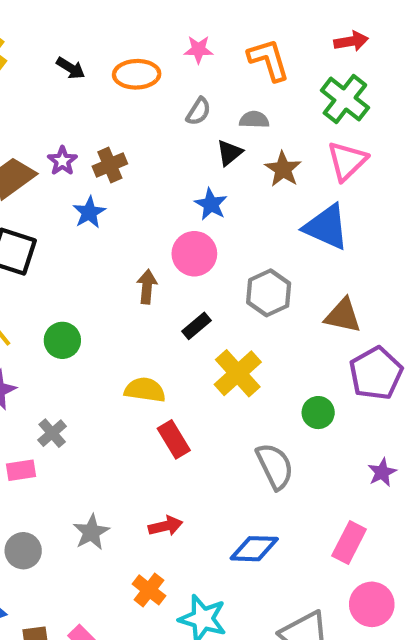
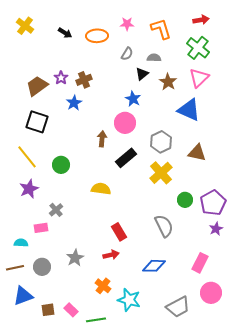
black rectangle: (196, 326) -> (126, 158), size x1.5
yellow cross: (238, 373) -> (161, 173), moved
purple pentagon: (376, 373) -> (213, 203), moved
red rectangle: (174, 439) -> (119, 232), moved

